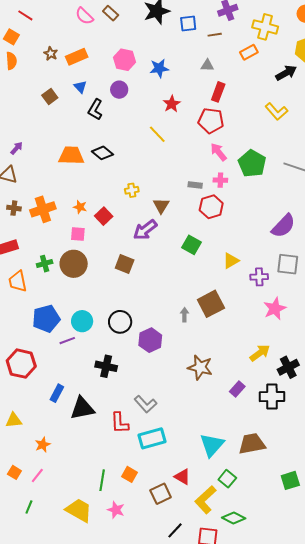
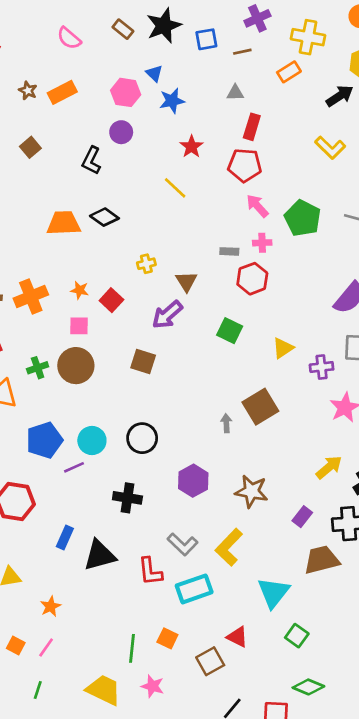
brown rectangle: (111, 13) -> (123, 29), moved
blue triangle: (80, 87) -> (154, 73), moved
purple hexagon: (150, 340) -> (193, 481), moved
brown trapezoid: (252, 444) -> (322, 560), moved
yellow L-shape: (205, 500) -> (229, 547), moved

